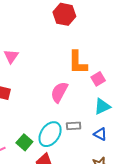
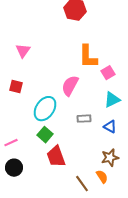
cyan ellipse: (50, 134) -> (45, 109), moved
green square: (24, 142) -> (45, 135), moved

